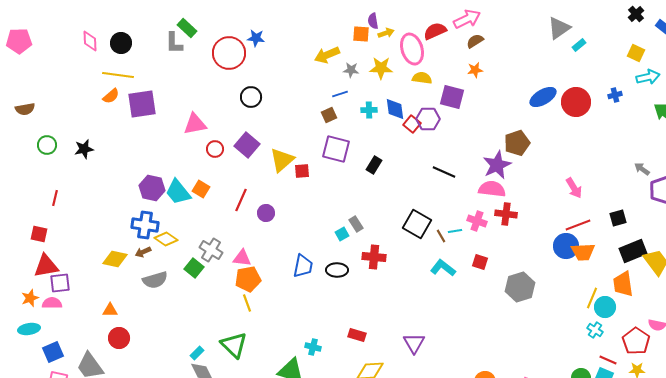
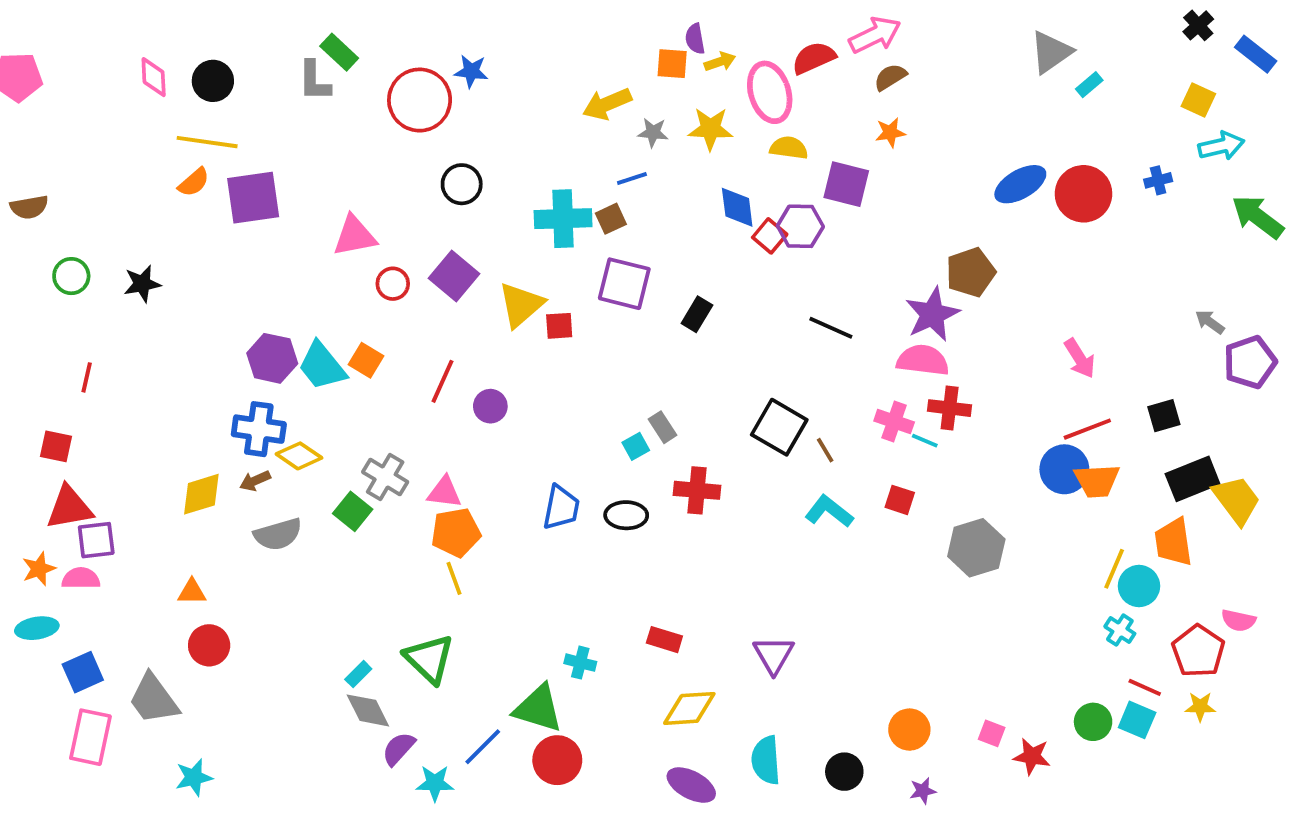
cyan cross: (369, 110) -> (563, 219), moved, size x1.8
cyan line: (455, 231) -> (925, 441), moved, turned 32
yellow diamond: (115, 259) -> (201, 494), turned -30

